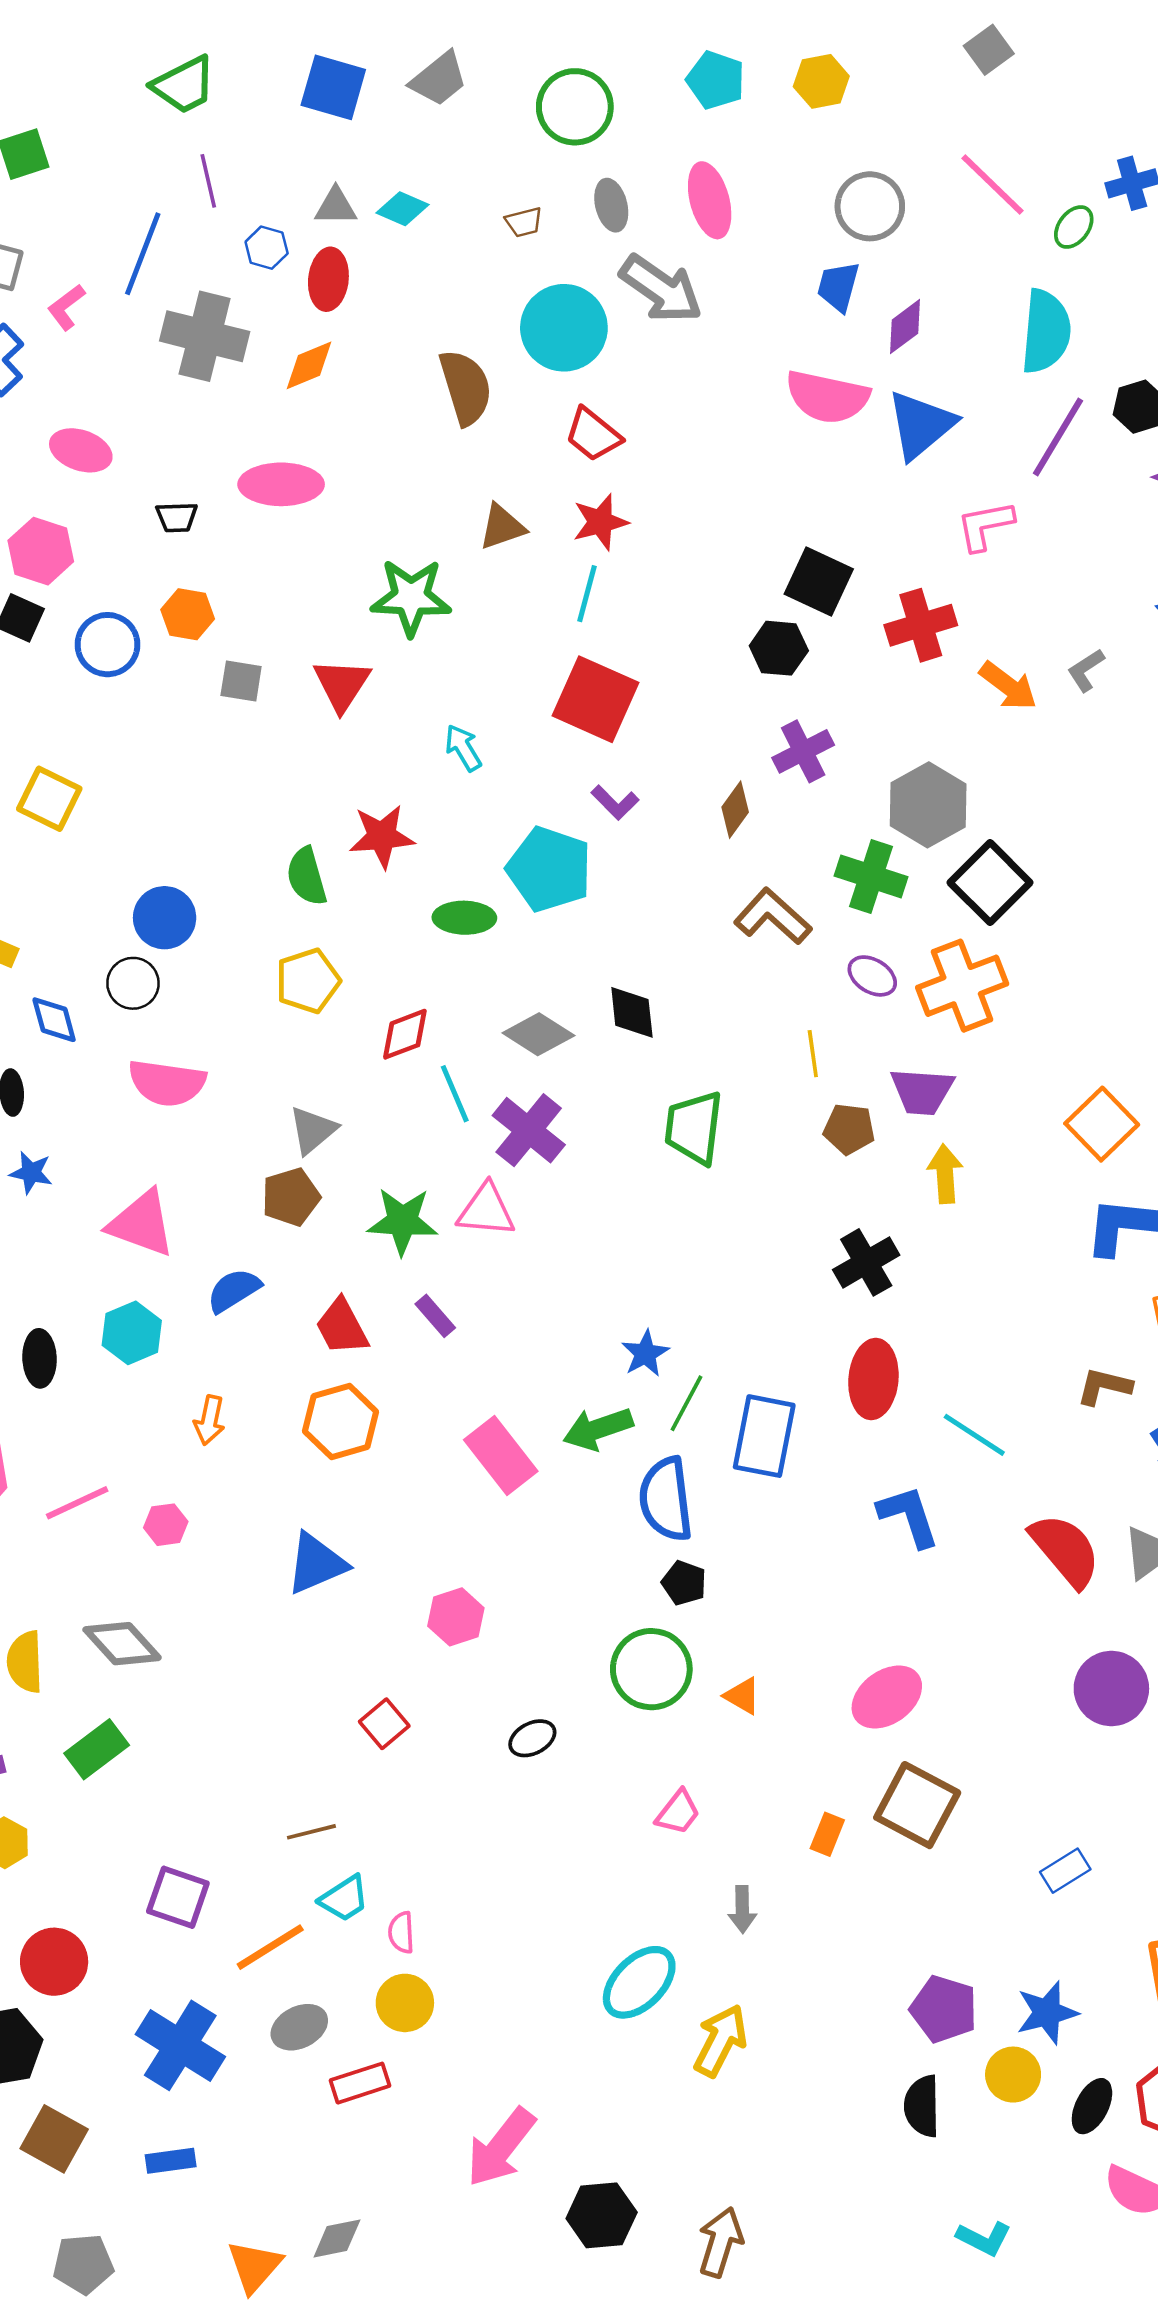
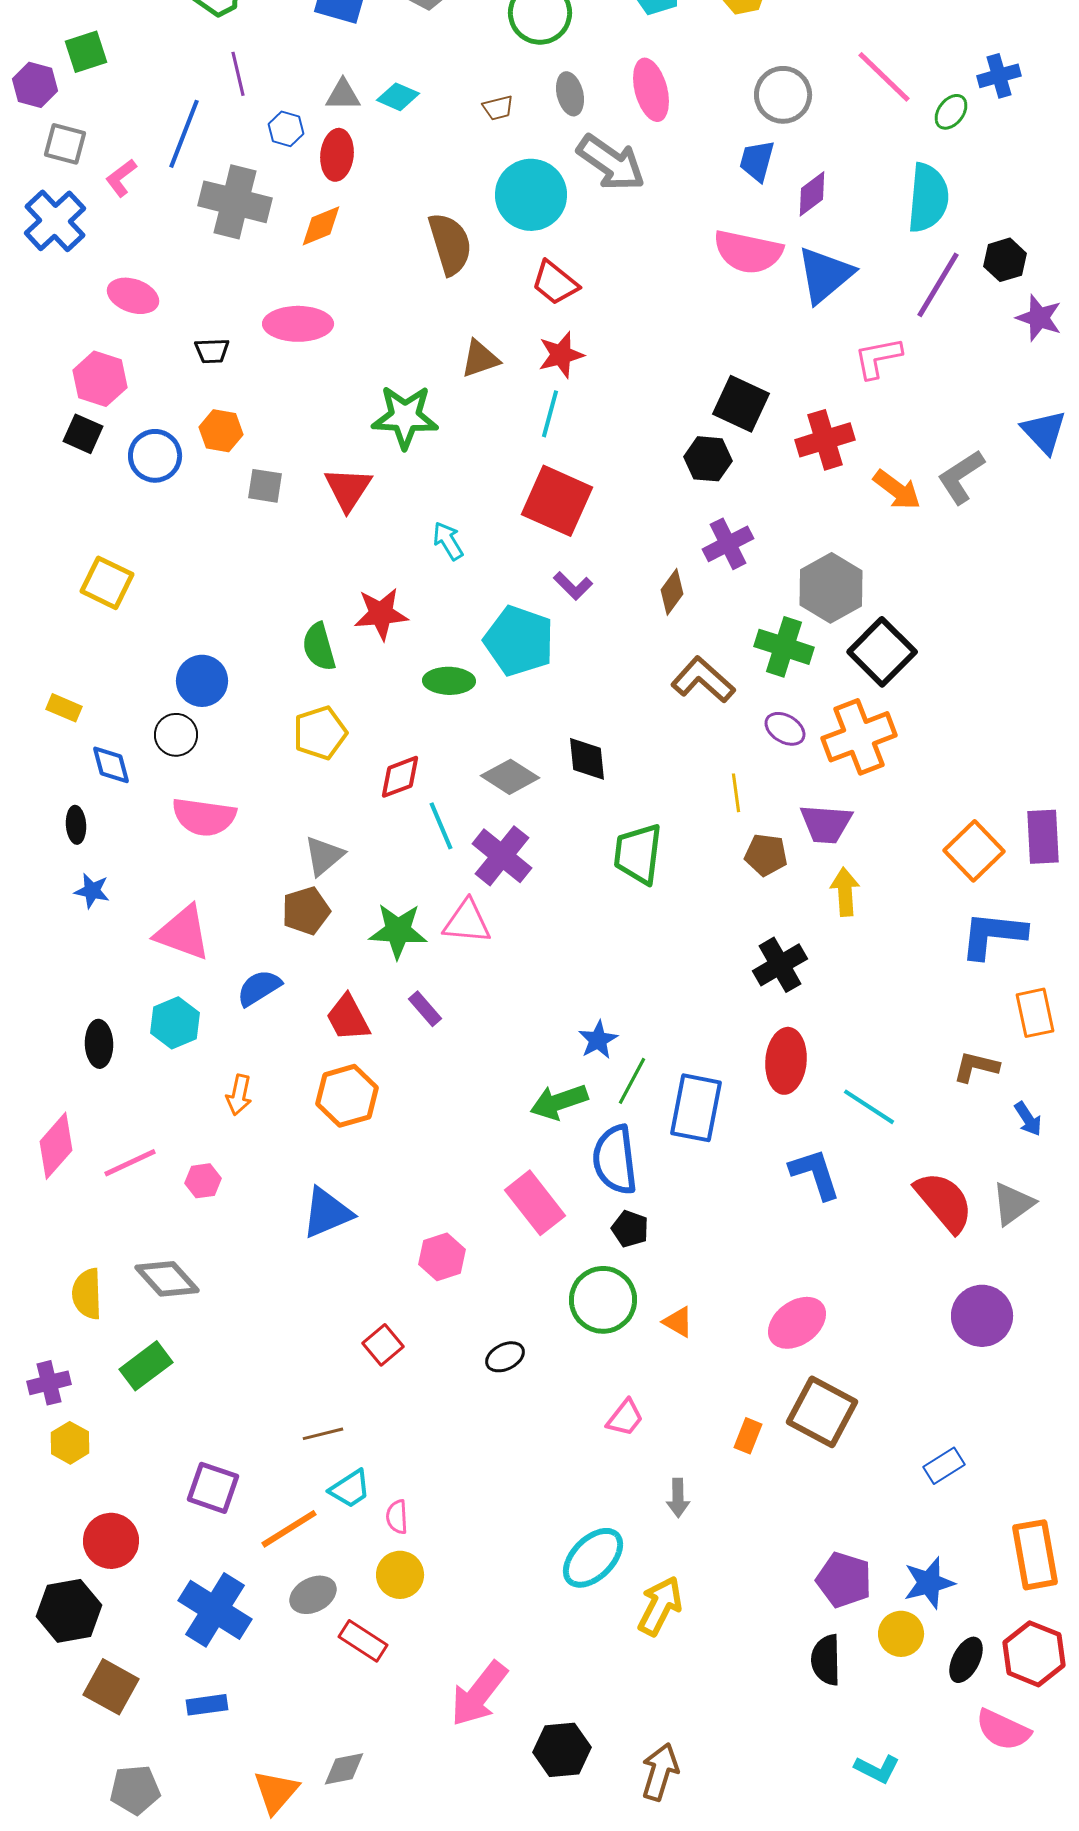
gray L-shape: (1086, 670) -> (961, 477), size x1.5
pink rectangle: (501, 1455) -> (535, 1203), moved
red rectangle: (360, 2083) -> (363, 1641), turned 51

